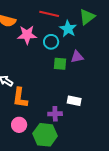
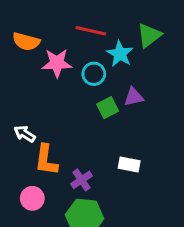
green square: (60, 64) -> (108, 108), turned -32
purple cross: (55, 114) -> (81, 180), moved, turned -32
pink circle: (19, 125) -> (32, 198), moved

